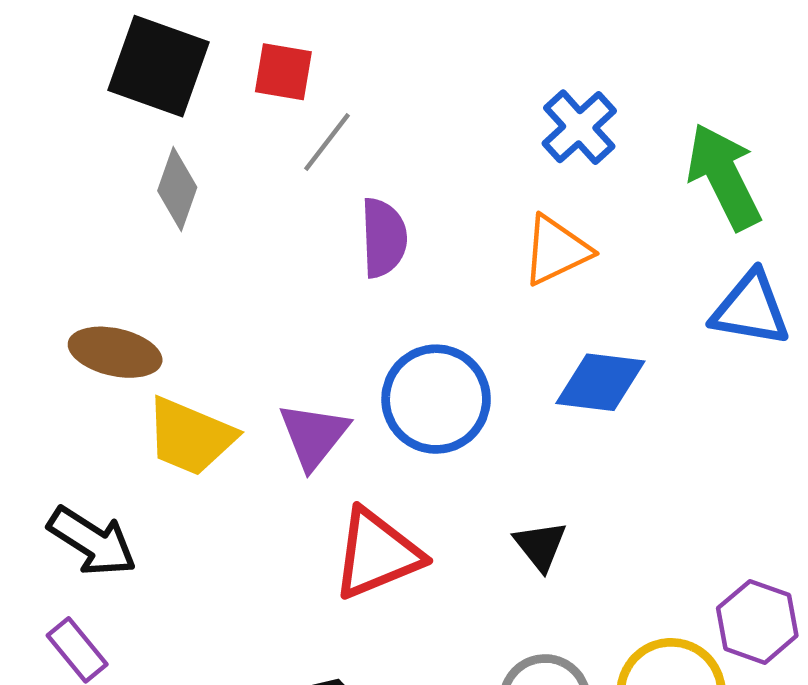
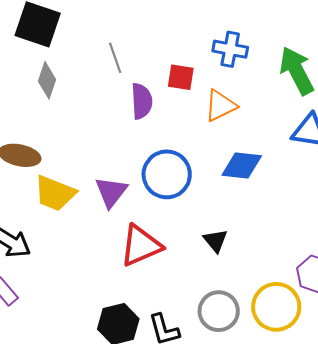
red square: (283, 72) -> (181, 77), moved
blue cross: (579, 127) -> (230, 49), turned -36
gray line: (327, 142) -> (115, 58), turned -56

